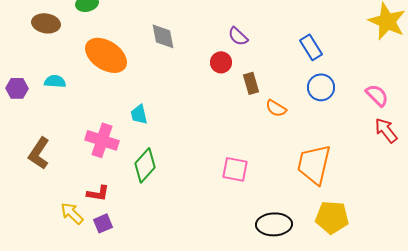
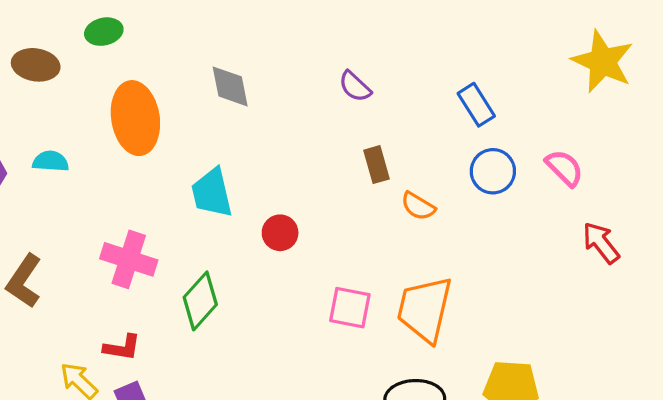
orange ellipse: (106, 55) -> (135, 118), turned 48
red circle: (221, 62) -> (280, 233), moved
pink semicircle: (377, 95) -> (564, 168), moved
cyan trapezoid: (139, 114) -> (212, 193), moved, size x1.5
orange trapezoid: (314, 164) -> (425, 309), moved

